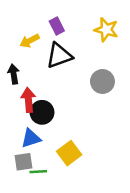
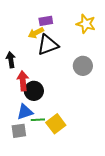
purple rectangle: (57, 26) -> (46, 21), turned -72
yellow arrow: (30, 41) -> (36, 33), moved
green line: (38, 172) -> (38, 120), moved

